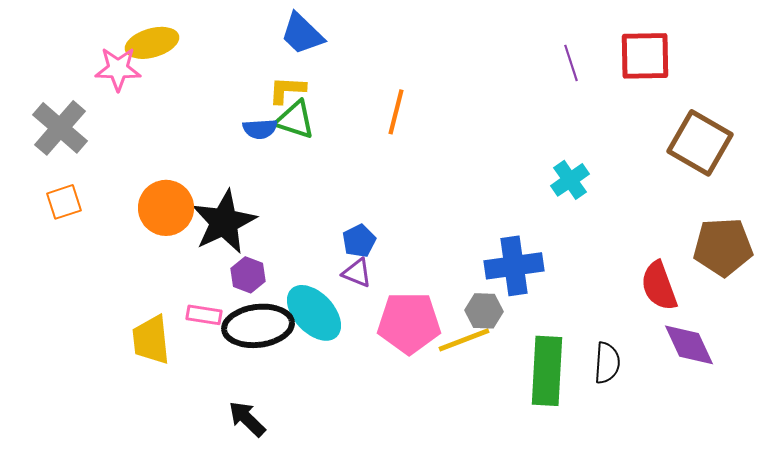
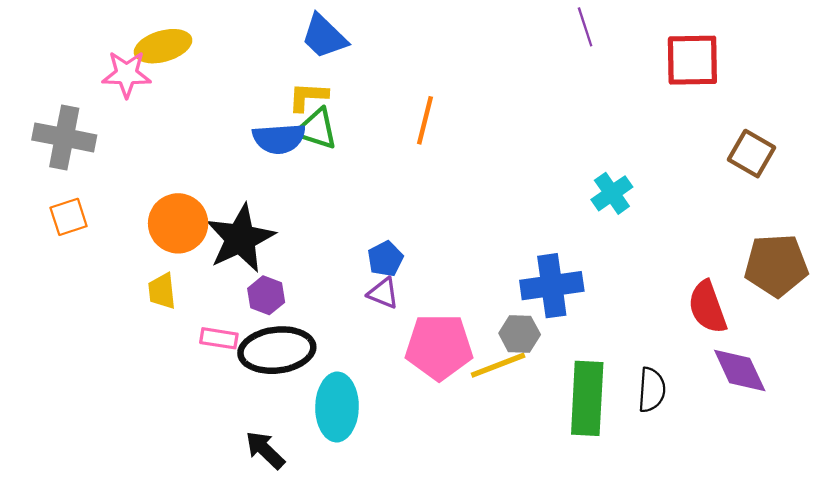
purple line: (571, 63) -> (585, 27), moved
gray cross: (60, 128) -> (64, 137), turned -30
blue semicircle: (260, 129) -> (279, 139), size x1.4
brown square: (700, 143) -> (752, 154), size x0.7
cyan ellipse: (314, 313) -> (337, 407), moved, turned 44
yellow trapezoid: (151, 340) -> (162, 291), moved, size x0.7

